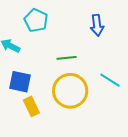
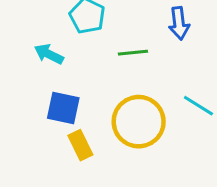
green line: (67, 58) -> (133, 53), moved

